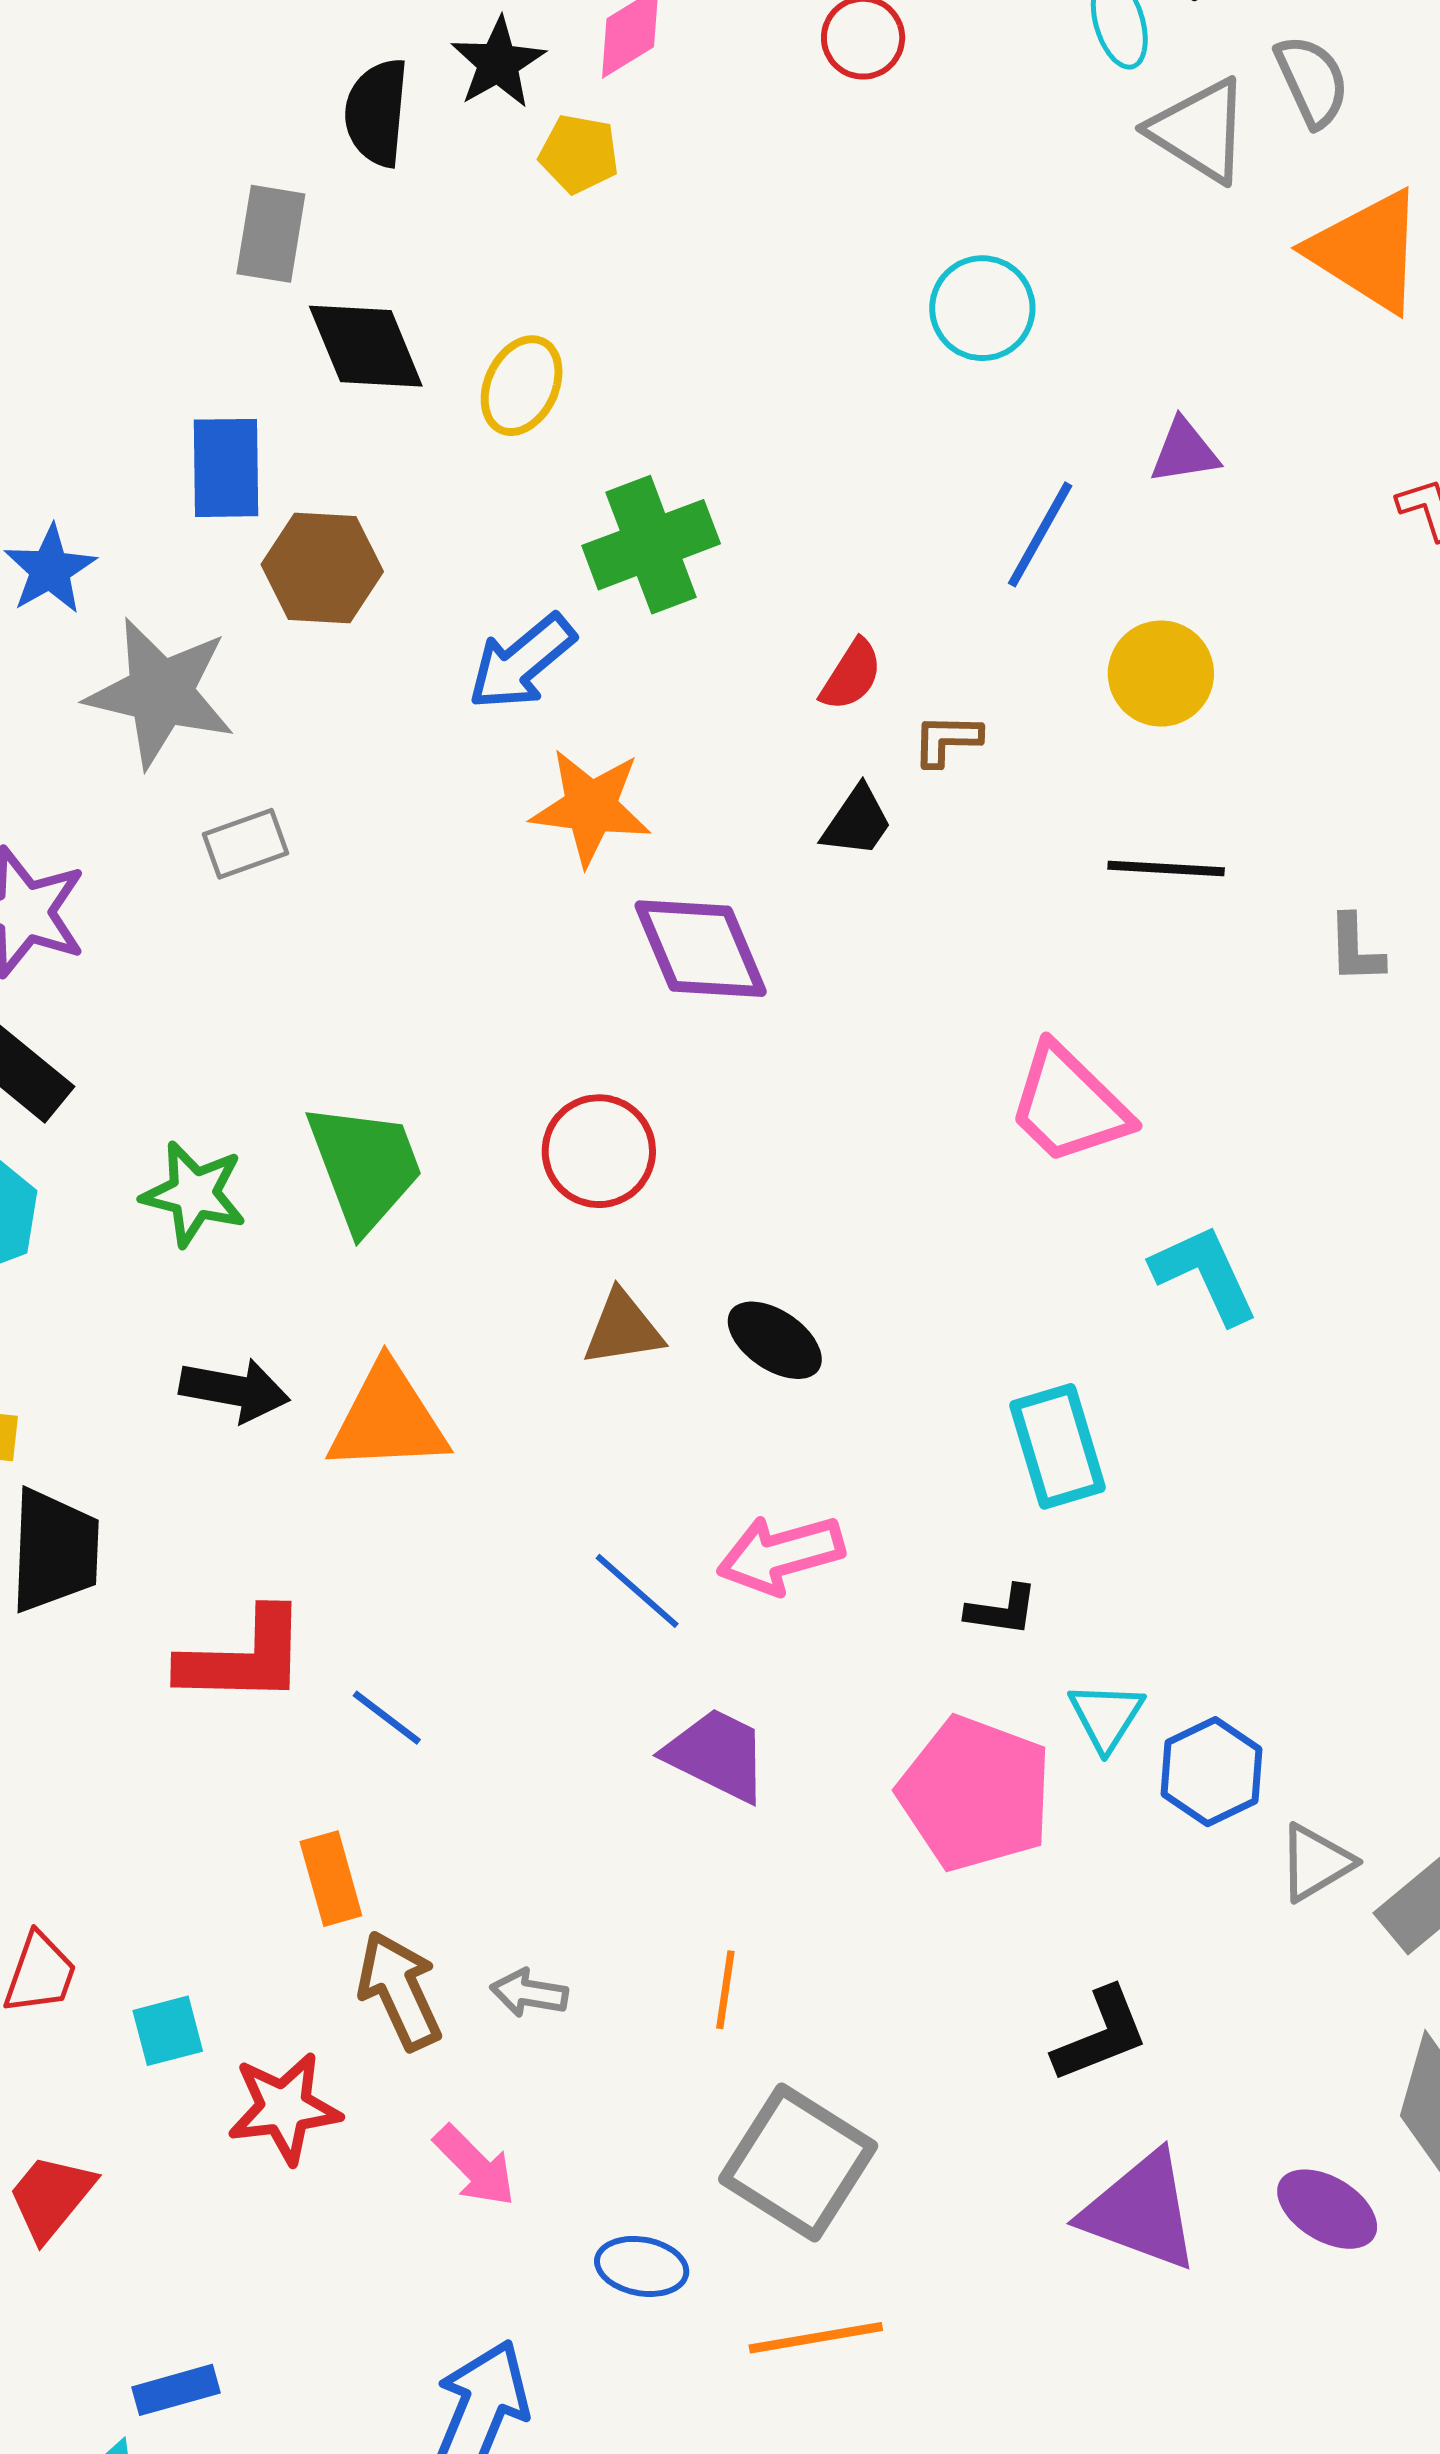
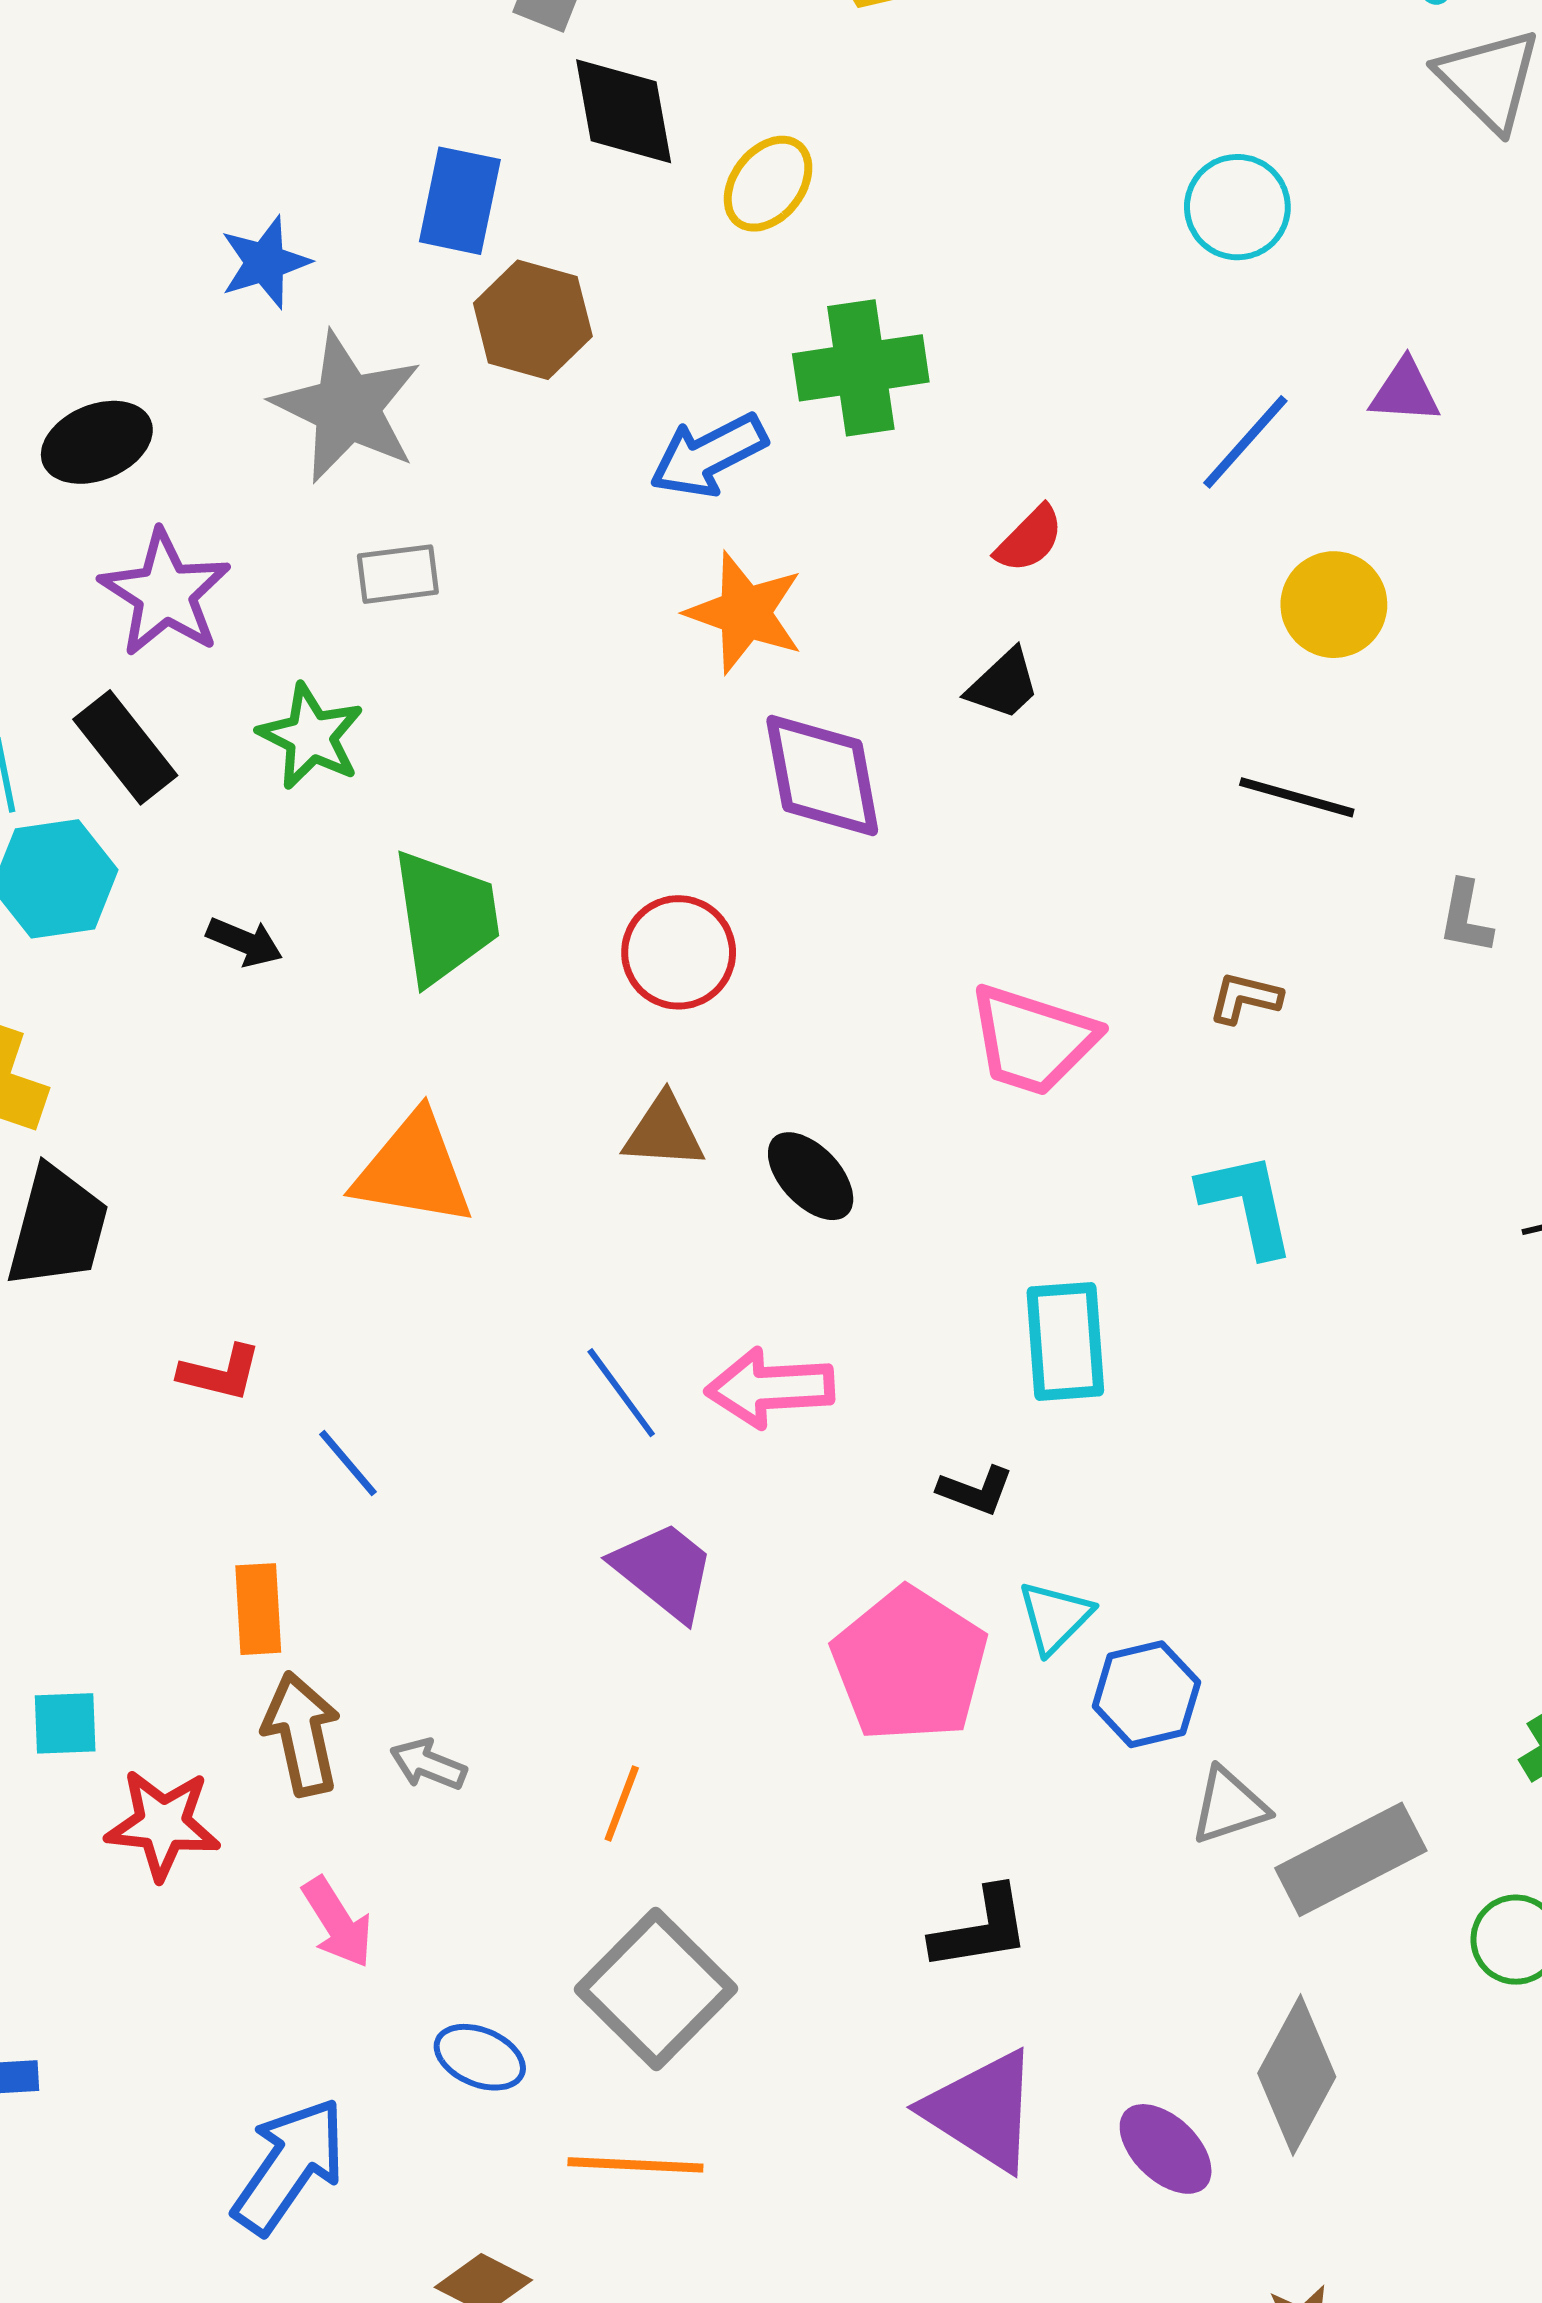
brown L-shape: (947, 740) -> (1245, 998), moved
pink trapezoid: (1069, 1105) -> (1033, 1040), moved, turned -39
green star: (194, 1194) -> (311, 736), moved
black arrow: (235, 1390) -> (244, 942), moved, size x0.7
red L-shape: (243, 1657) -> (220, 1373), size x0.6

